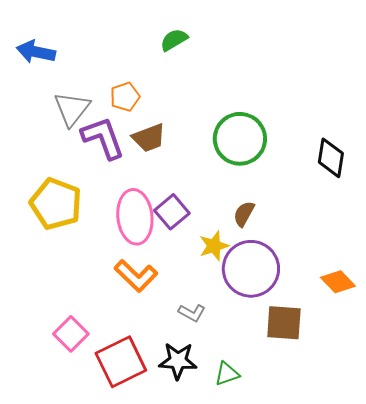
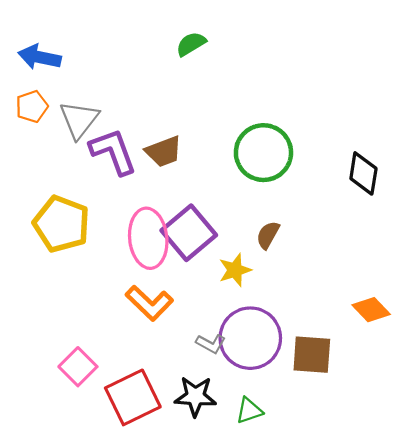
orange pentagon: (125, 97) -> (32, 107), moved
purple square: (172, 212) -> (189, 233), size x1.4
purple circle: (251, 269) -> (250, 338), moved

